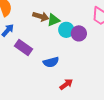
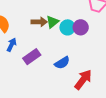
purple rectangle: (24, 47) -> (32, 57), turned -54
red arrow: (66, 84) -> (83, 80), size x1.5

